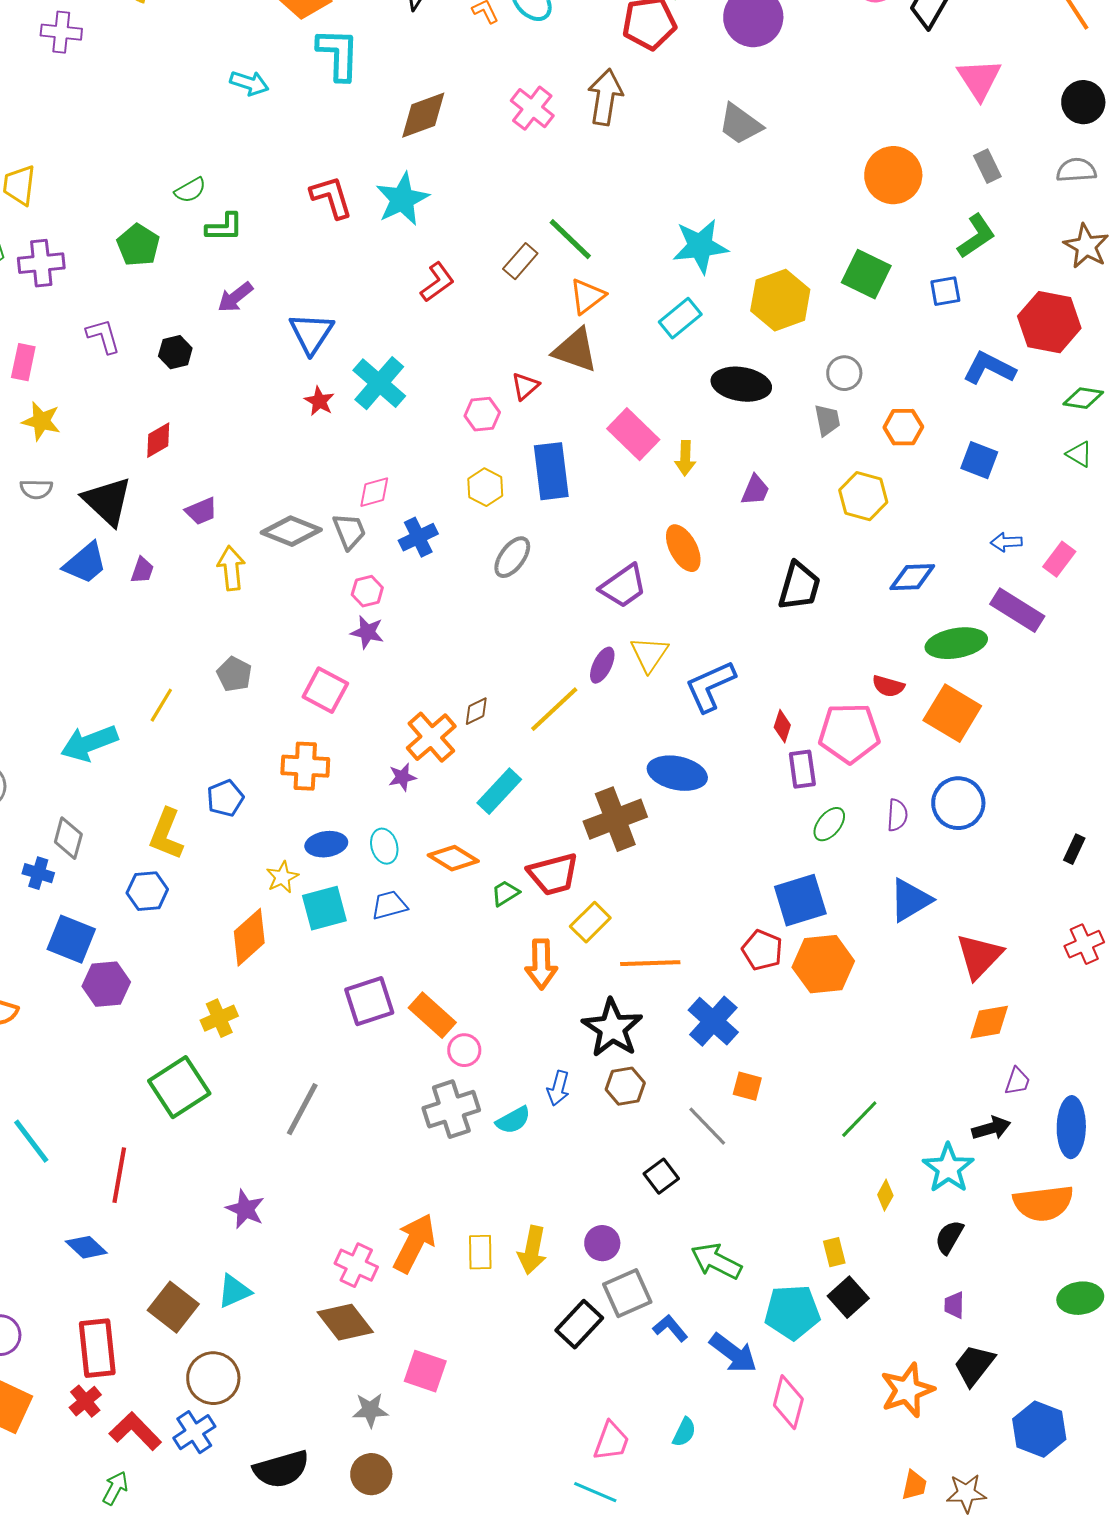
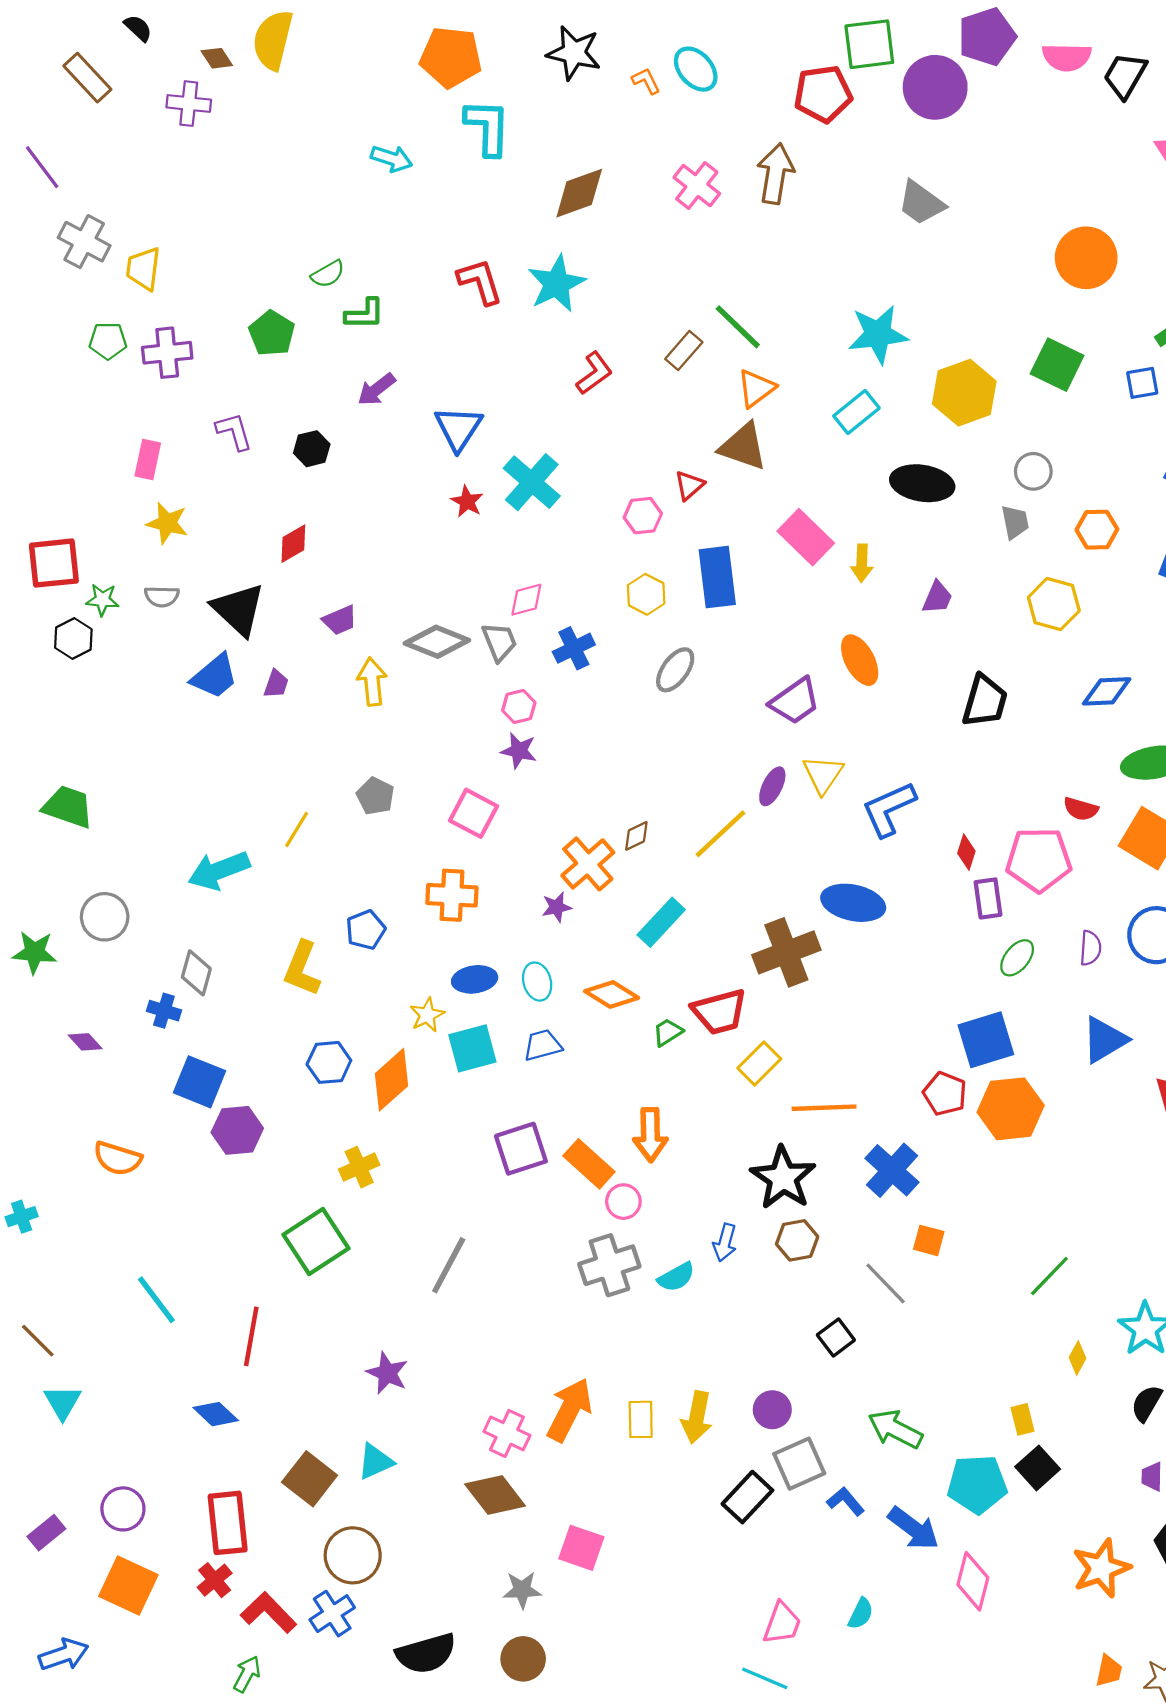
blue hexagon: (147, 891) -> (329, 1062), moved
orange arrow: (541, 964) -> (650, 1135), moved

